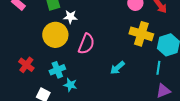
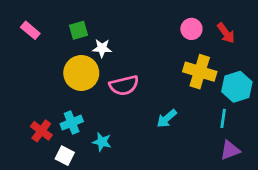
pink semicircle: (86, 44) -> (124, 85), turned 55
red cross: (26, 65) -> (41, 131), moved
cyan cross: (57, 70) -> (72, 123), moved

